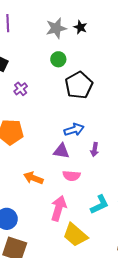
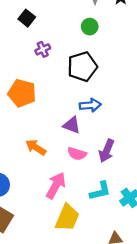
black pentagon: (79, 85) -> (82, 67), moved
purple arrow: (95, 150) -> (107, 151), moved, size x1.5
yellow trapezoid: (75, 235) -> (67, 218), turned -120

